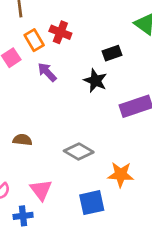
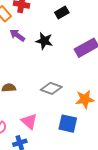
black star: (95, 81) -> (44, 41), moved
blue square: (92, 203) -> (68, 124), turned 36

